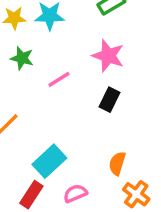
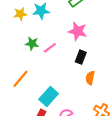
green star: (22, 58) -> (32, 44), moved
orange semicircle: (117, 163) -> (90, 78), moved

